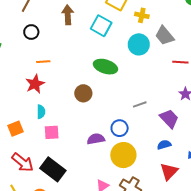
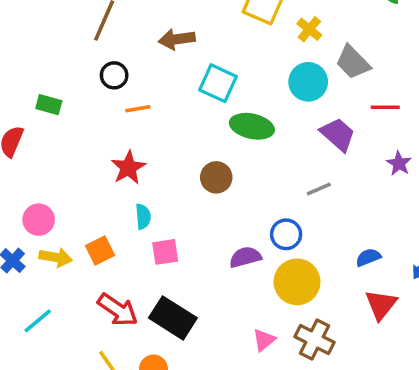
brown arrow: (68, 15) -> (177, 39), turned -90
yellow cross: (142, 15) -> (309, 29), turned 32
cyan square: (101, 26) -> (218, 83), moved
orange line: (43, 62) -> (138, 109), moved
purple trapezoid: (169, 118) -> (338, 134), moved

